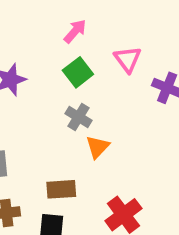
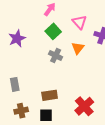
orange triangle: (98, 147) -> (78, 48), moved

